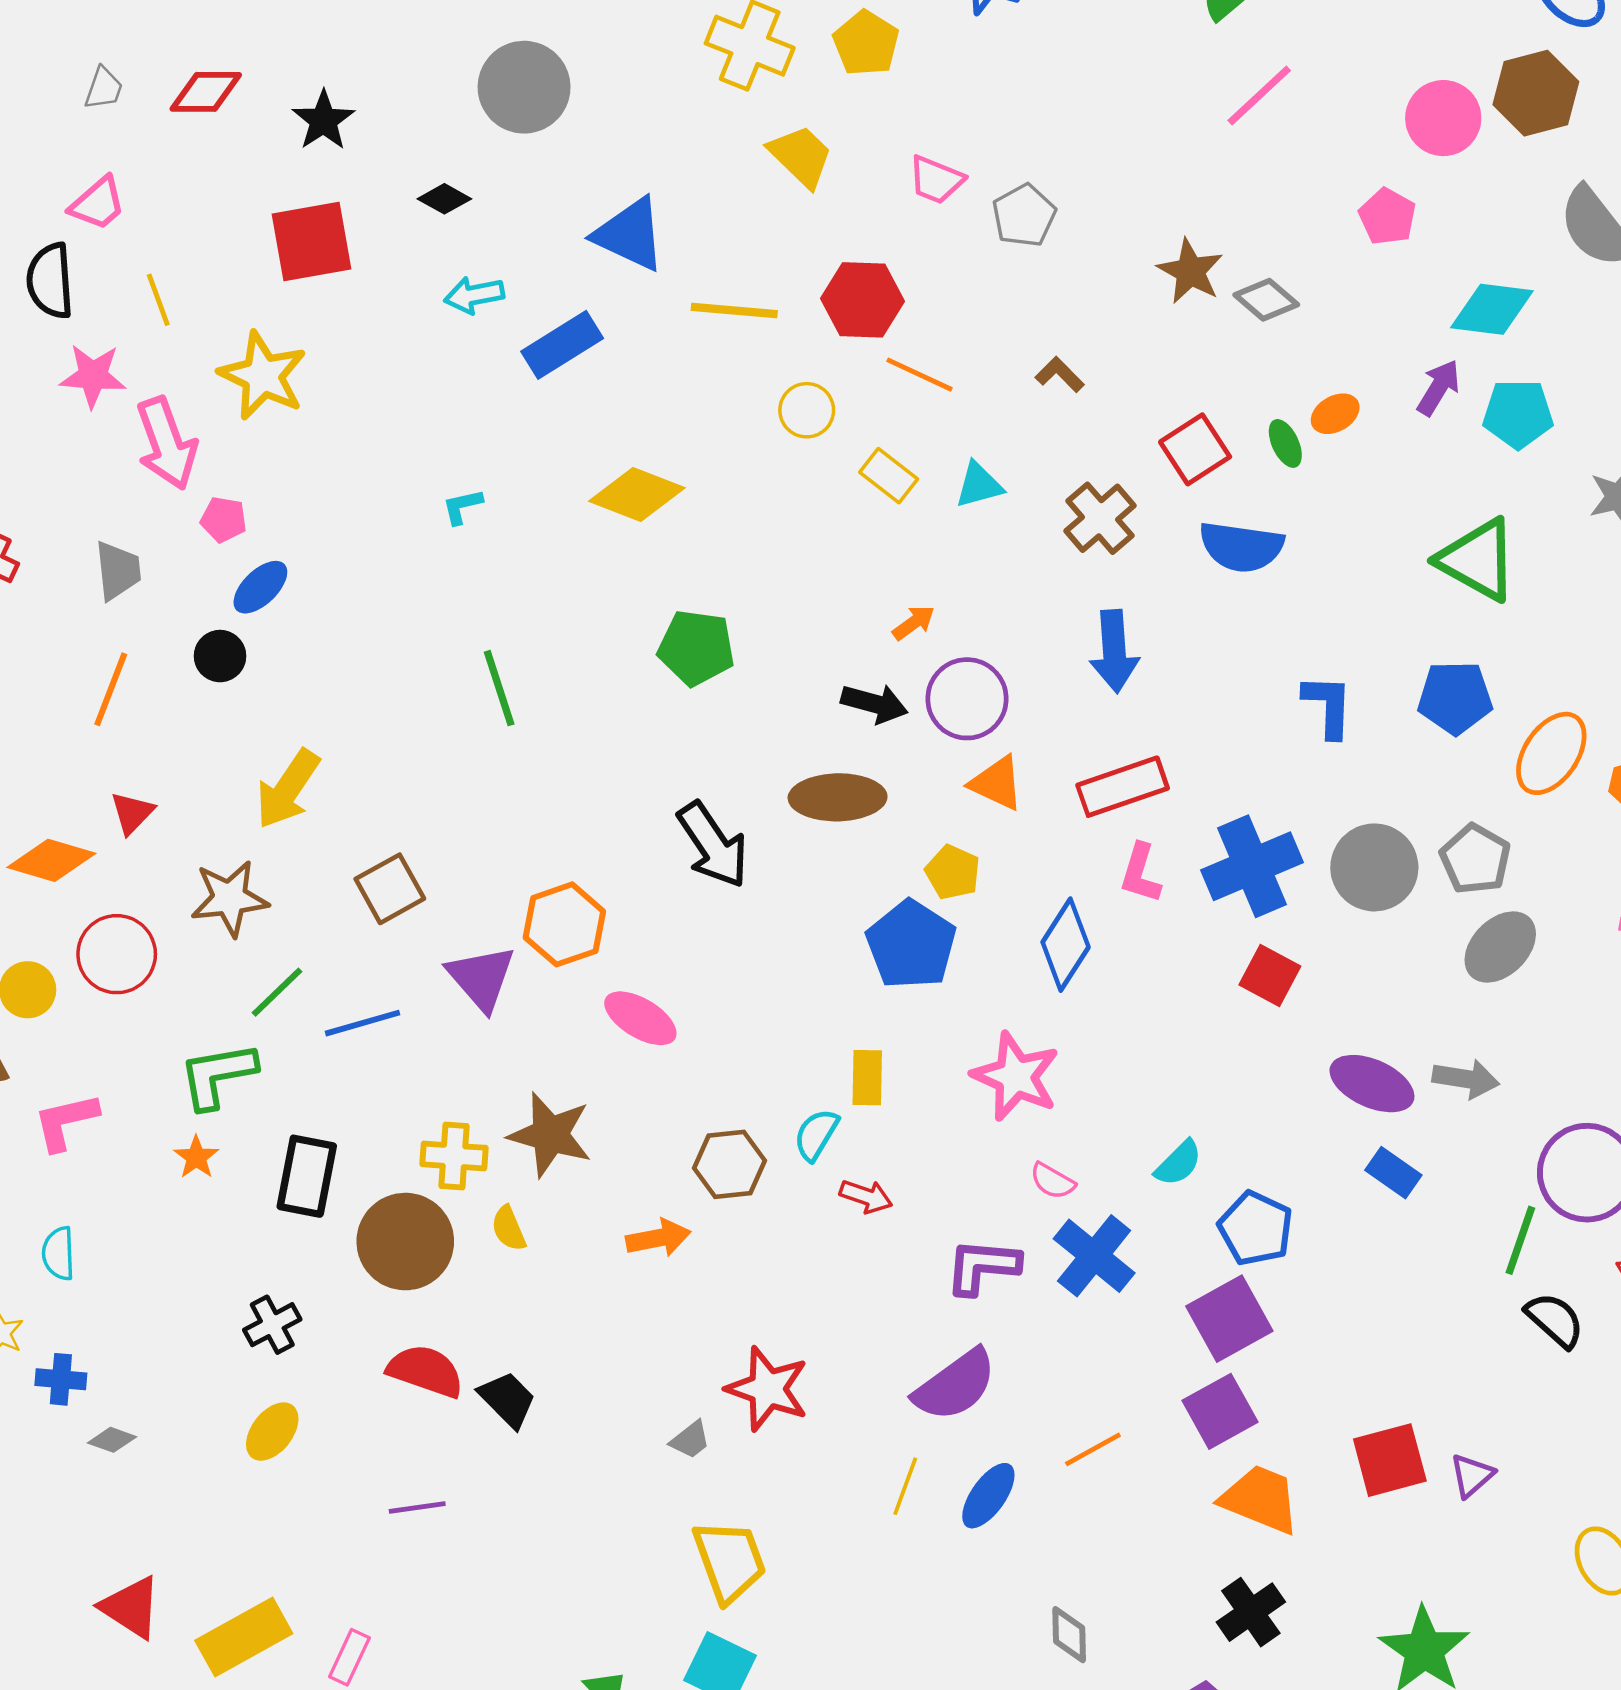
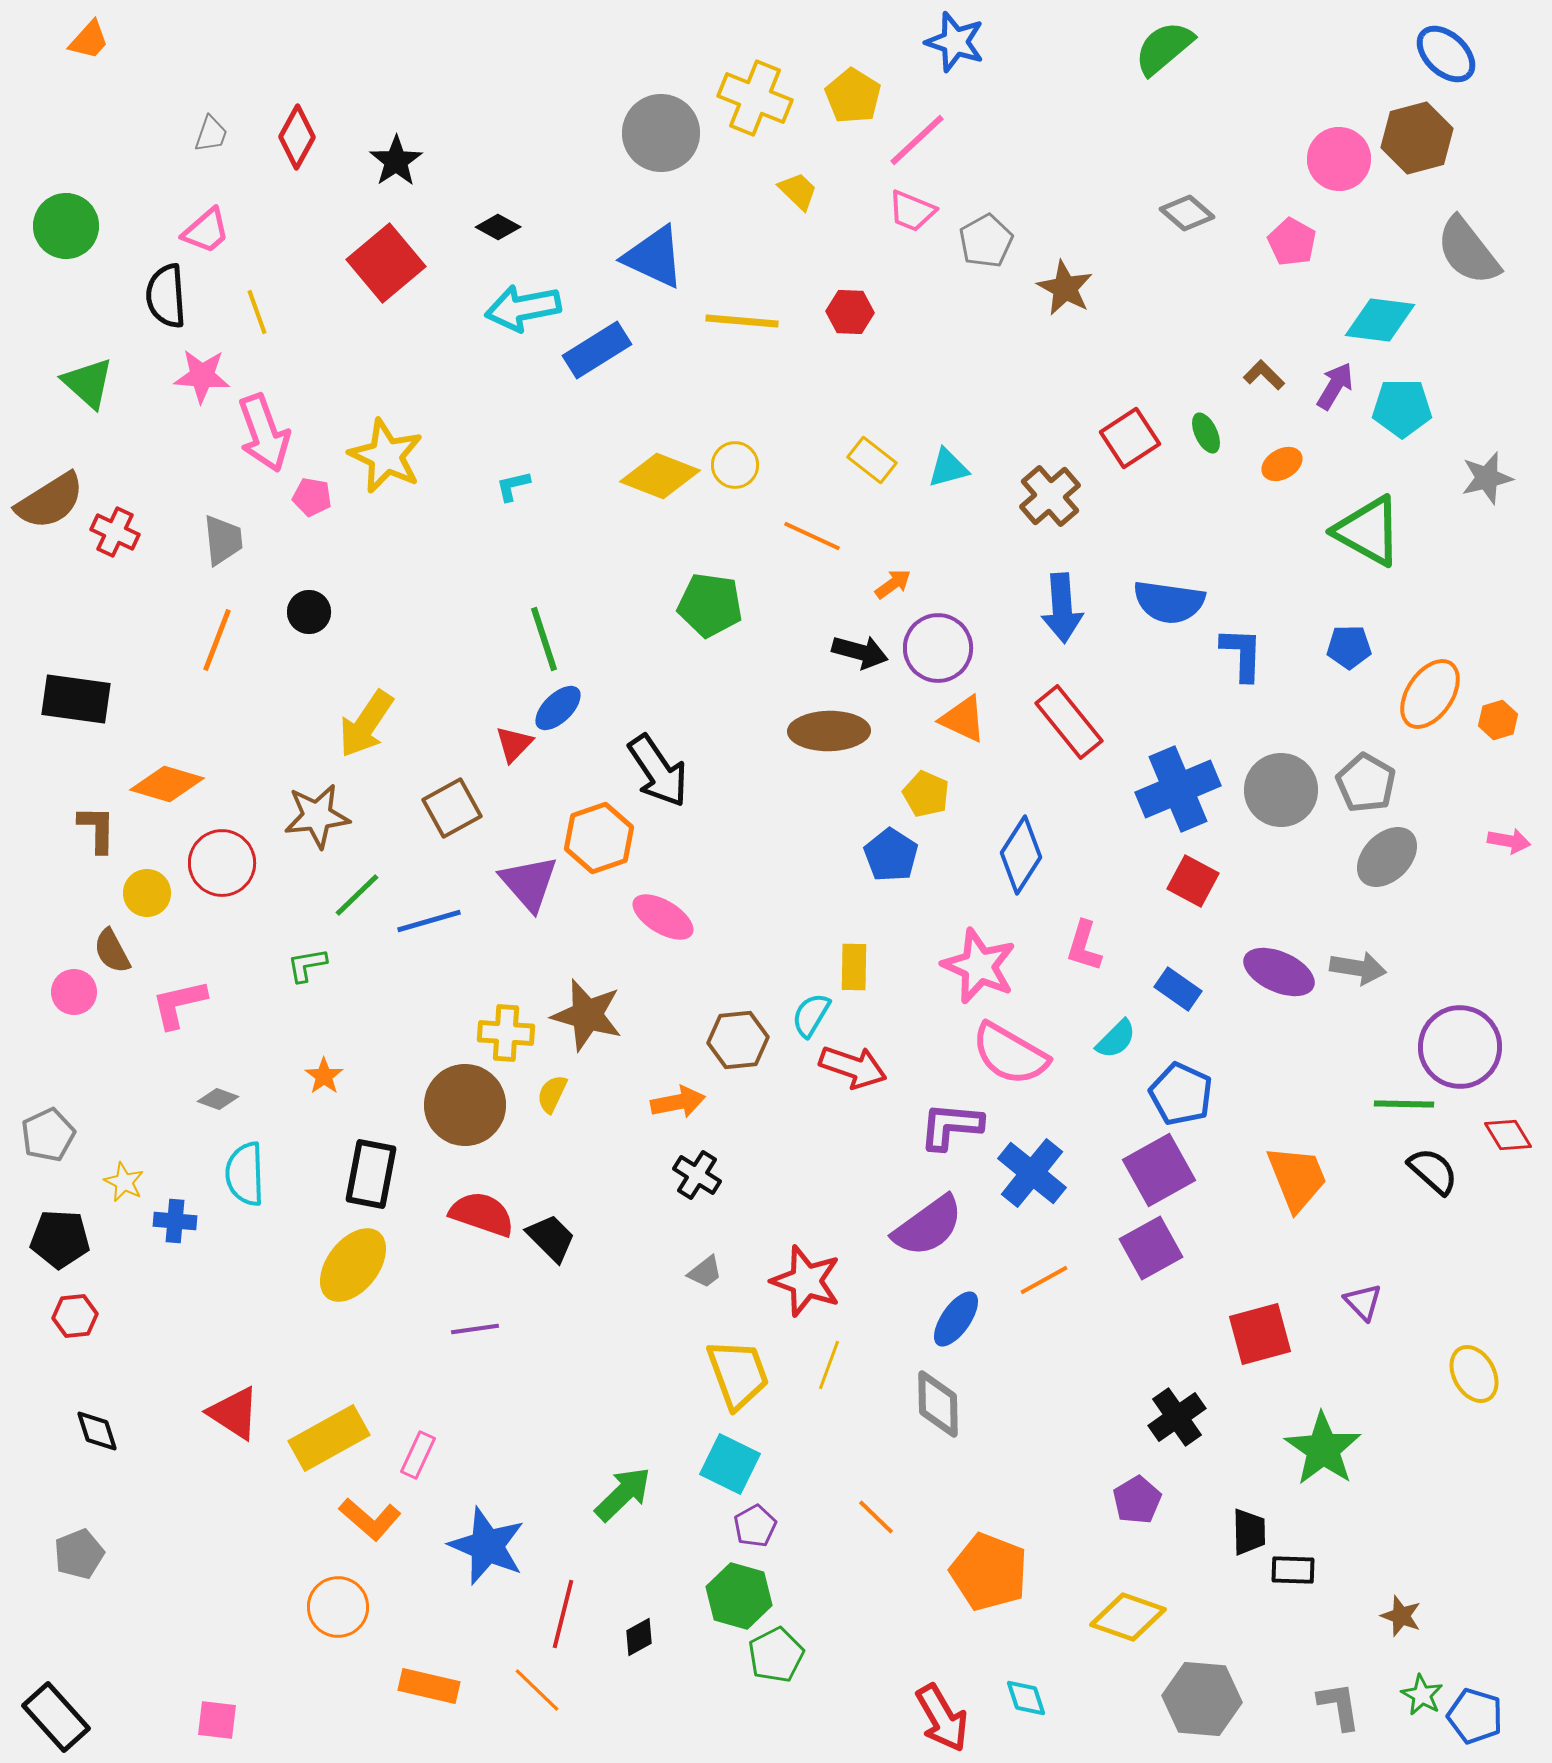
gray circle: (524, 87) -> (661, 133), moved
red diamond: (206, 92) -> (297, 137), turned -62
pink line: (1259, 95) -> (917, 140), moved
yellow trapezoid: (801, 156) -> (798, 191), size x0.7
red square: (311, 242) -> (386, 263), turned -30
brown star: (1190, 271) -> (1065, 288), moved
cyan arrow: (474, 295) -> (523, 308), size x1.5
red hexagon: (863, 300) -> (850, 312), size x0.7
gray diamond: (1266, 300) -> (1187, 213), moved
orange line: (920, 375) -> (812, 536), moved
brown L-shape: (1060, 375) -> (1264, 375), moved
yellow star: (263, 376) -> (386, 456), moved
yellow circle: (807, 410) -> (735, 465), moved
orange ellipse: (1335, 414) -> (1282, 464), moved
blue semicircle: (1241, 547) -> (1169, 602), moved
blue ellipse: (260, 587) -> (558, 708), moved
blue pentagon: (1455, 698) -> (1349, 647), size x0.7
red rectangle: (1123, 787) -> (1069, 722), turned 70
red triangle: (132, 813) -> (514, 744), moved
black arrow: (713, 845) -> (658, 771), moved
pink L-shape: (1140, 873) -> (1084, 946), moved
blue pentagon: (911, 945) -> (891, 855), size x0.7
green L-shape: (218, 1075) -> (307, 965), size x0.6
orange star: (196, 1157) -> (324, 1076), moved
blue rectangle: (1393, 1173) -> (1178, 989), moved
black rectangle: (307, 1176) -> (371, 1174), moved
pink semicircle: (1053, 1181) -> (1010, 1054), size x2.0
red arrow: (866, 1196) -> (853, 1067), size x1.5
yellow semicircle: (509, 1228) -> (552, 1094), turned 48
green line: (1520, 1240) -> (1404, 1104), turned 72
cyan semicircle: (58, 1253) -> (245, 1174), moved, size x1.4
blue cross: (1094, 1256) -> (1032, 1173), moved
black cross: (272, 1325) -> (697, 1175), moved, turned -30
red star: (767, 1389) -> (806, 1281), moved
yellow ellipse: (272, 1432) -> (353, 1265), size x1.5
gray diamond: (112, 1440) -> (218, 1099), moved
red square: (1390, 1460) -> (1260, 1334), moved
purple triangle: (1472, 1475) -> (1363, 1302), turned -33
yellow line: (905, 1486) -> (829, 1365), moved
orange trapezoid: (1260, 1499) -> (1297, 1178), moved, turned 46
gray diamond: (1069, 1635) -> (938, 1404), moved, size x1.4

